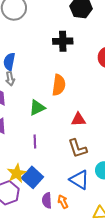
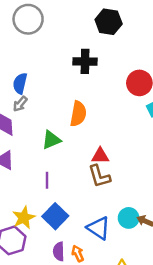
gray arrow: (10, 79) -> (20, 104), turned 48
brown L-shape: (77, 148) -> (99, 176), moved
blue square: (32, 177) -> (55, 216), moved

